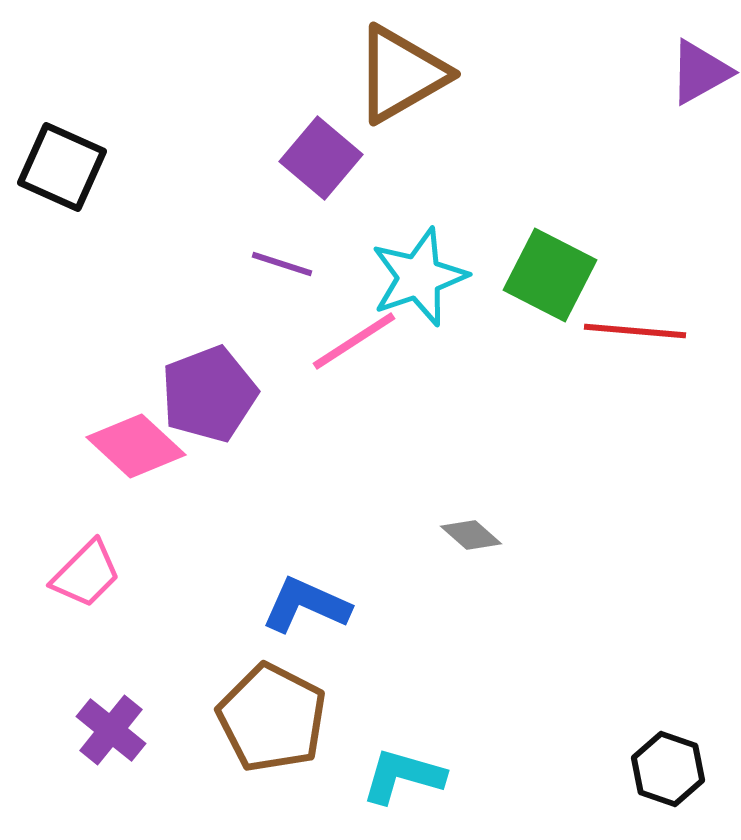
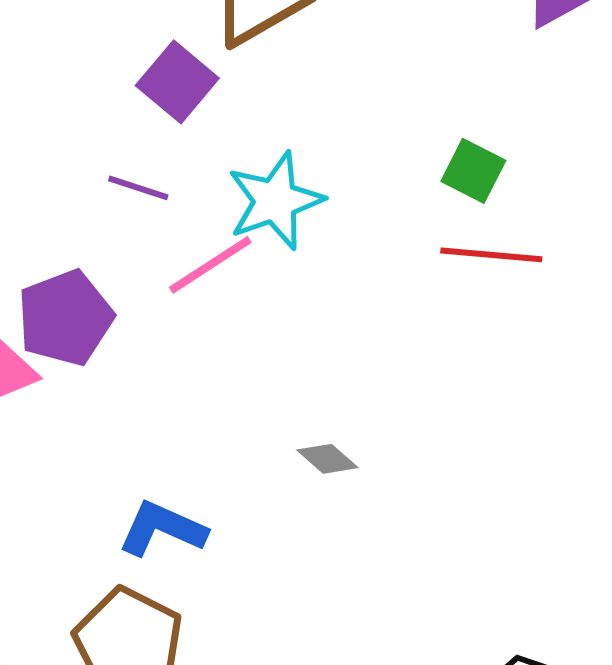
green square: (550, 275) -> (473, 171), moved, size x0.7

